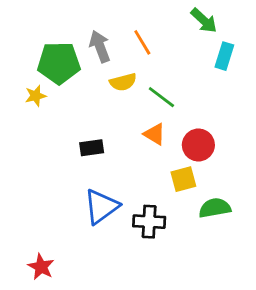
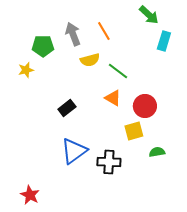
green pentagon: (59, 63) -> (43, 46), size x0.7
black rectangle: (92, 148) -> (67, 108), turned -30
green semicircle: (215, 208) -> (157, 152), size x0.7

